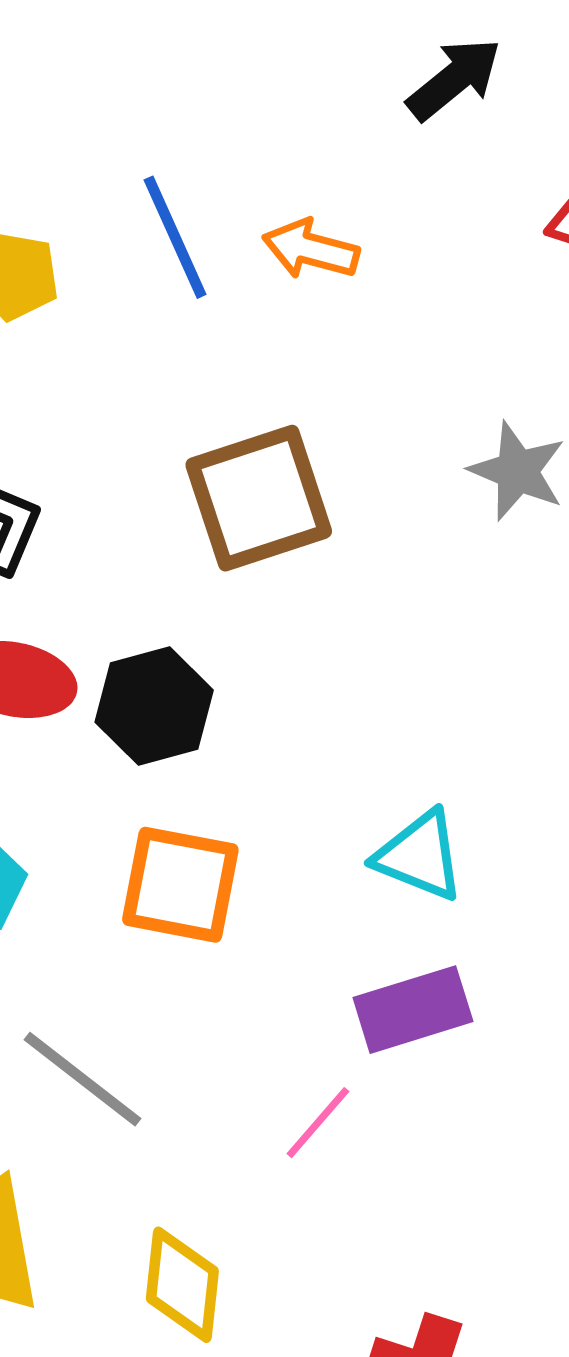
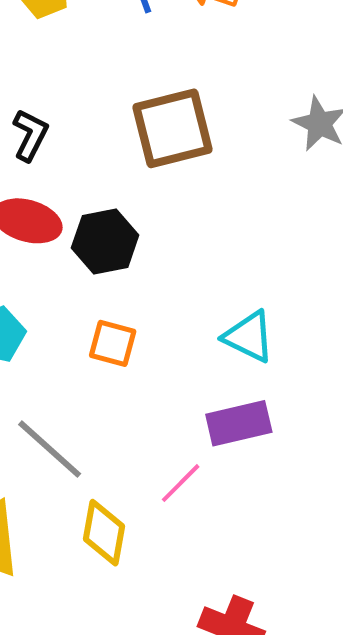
orange square: (180, 885) -> (113, 343), size x0.7
yellow diamond: (182, 1285) -> (104, 533), moved

